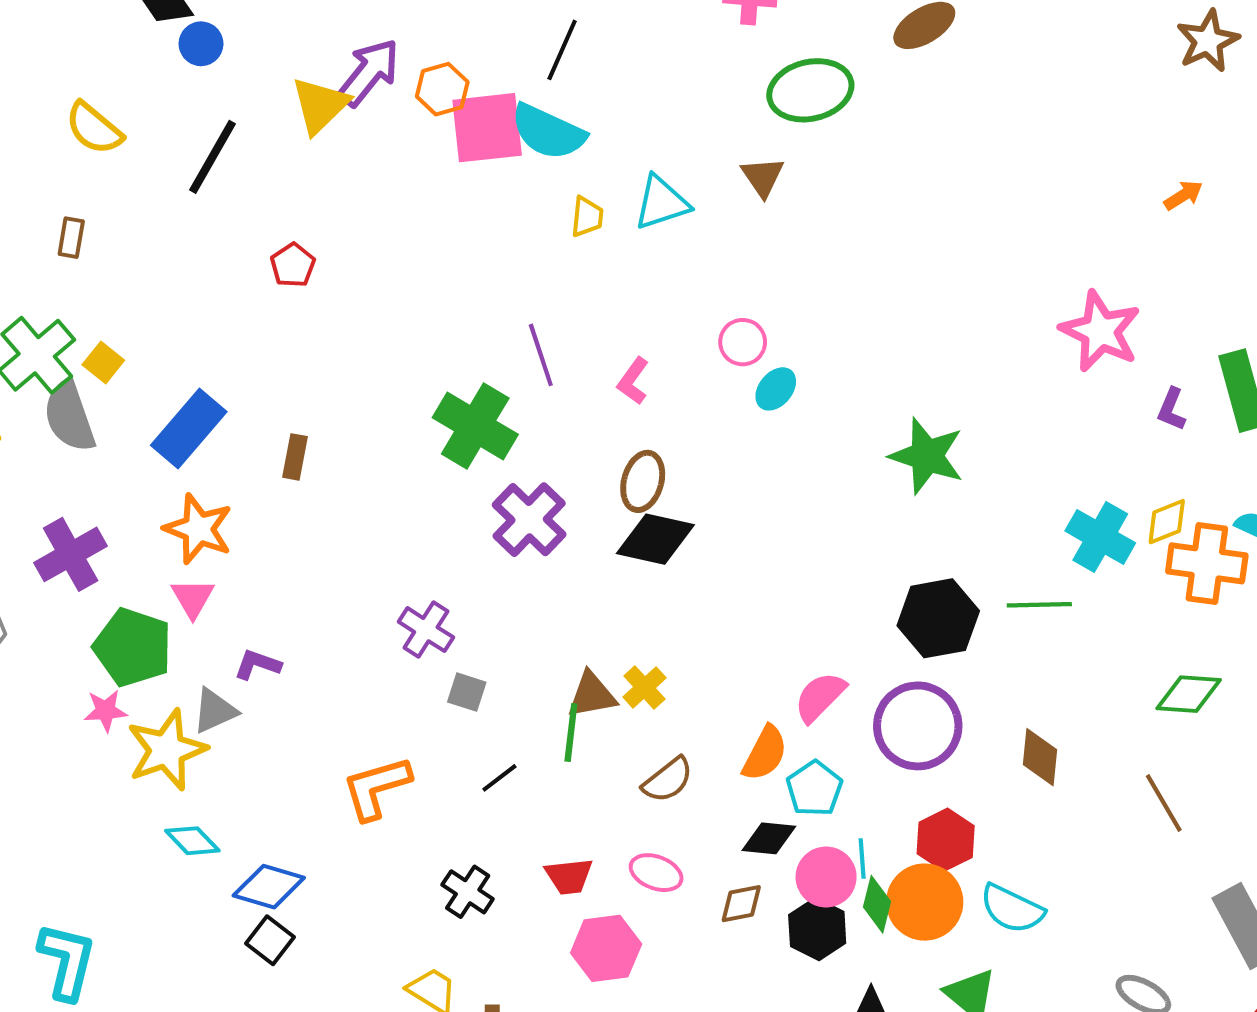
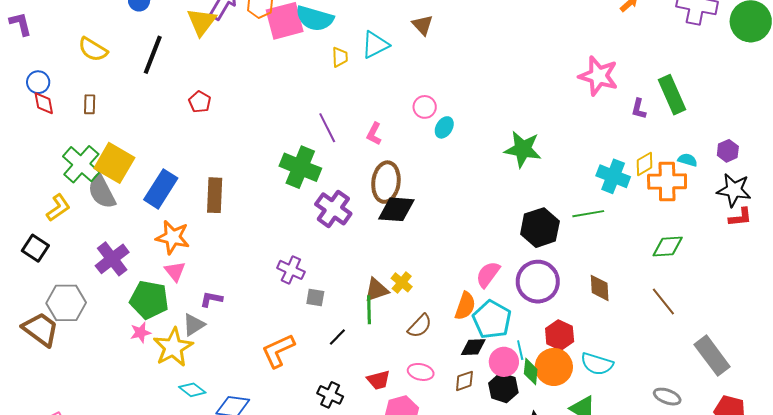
yellow square: (103, 362) -> (114, 163), size x2.0
brown rectangle: (295, 457) -> (215, 195), size x1.6
brown ellipse: (643, 481) -> (386, 182), size x1.4
cyan pentagon: (814, 789) -> (492, 320), size x1.4

